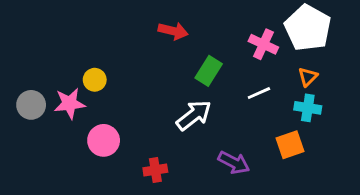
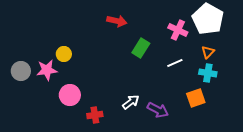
white arrow: (194, 115) -> (131, 102), moved, size x0.7
red cross: (155, 170) -> (95, 115), moved

